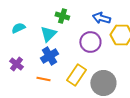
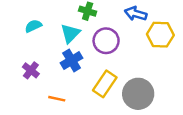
purple circle: (90, 42) -> (106, 41), moved
orange line: (43, 79) -> (57, 99), moved

